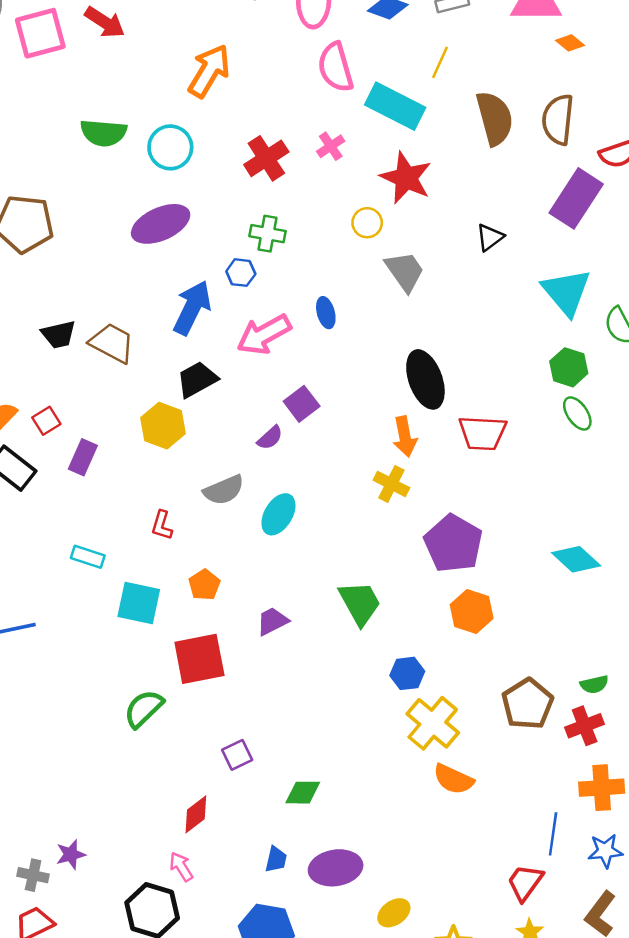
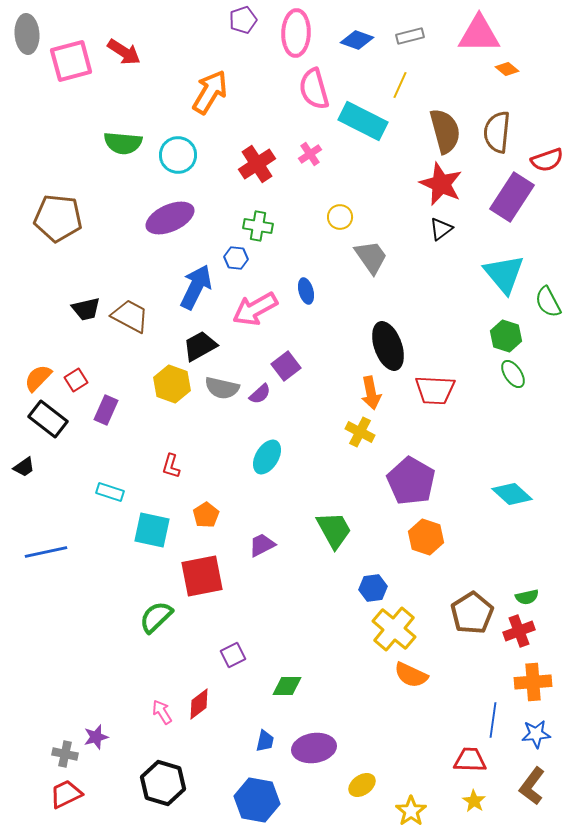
red star: (406, 178) -> (441, 184), moved
gray semicircle: (224, 490) -> (222, 388), moved, turned 36
pink arrow: (181, 867) -> (162, 712), moved
red trapezoid: (525, 882) -> (470, 760), turned 56

